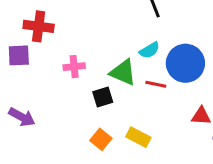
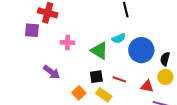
red line: (156, 84) -> (119, 79), moved
black square: (103, 97) -> (96, 77), moved
purple arrow: (22, 117) -> (52, 72), moved

